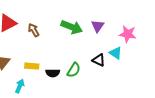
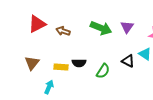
brown arrow: (34, 30) -> (63, 31), turned -40
black semicircle: (53, 73) -> (79, 63), moved

